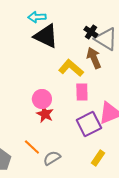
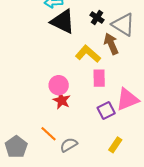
black cross: (91, 32) -> (97, 17), moved
purple square: (89, 124) -> (106, 110), size x0.7

